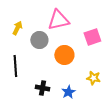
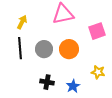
gray circle: (39, 40) -> (44, 49), moved
black line: (15, 66) -> (20, 48), moved

